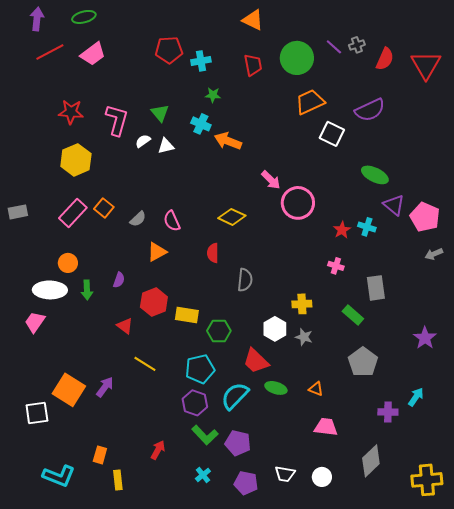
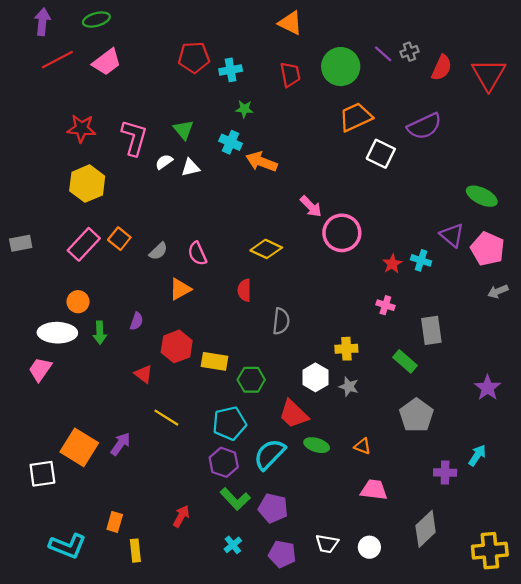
green ellipse: (375, 175) -> (482, 196), moved

